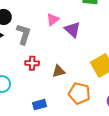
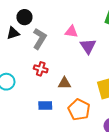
pink triangle: (53, 20) -> (71, 32), turned 32
blue rectangle: (40, 105) -> (45, 105), moved

